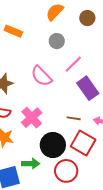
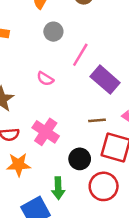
pink semicircle: (41, 76) -> (45, 79), size x0.6
black circle: (53, 145) -> (80, 159), size x0.7
green arrow: (31, 164) -> (58, 188), turned 102

